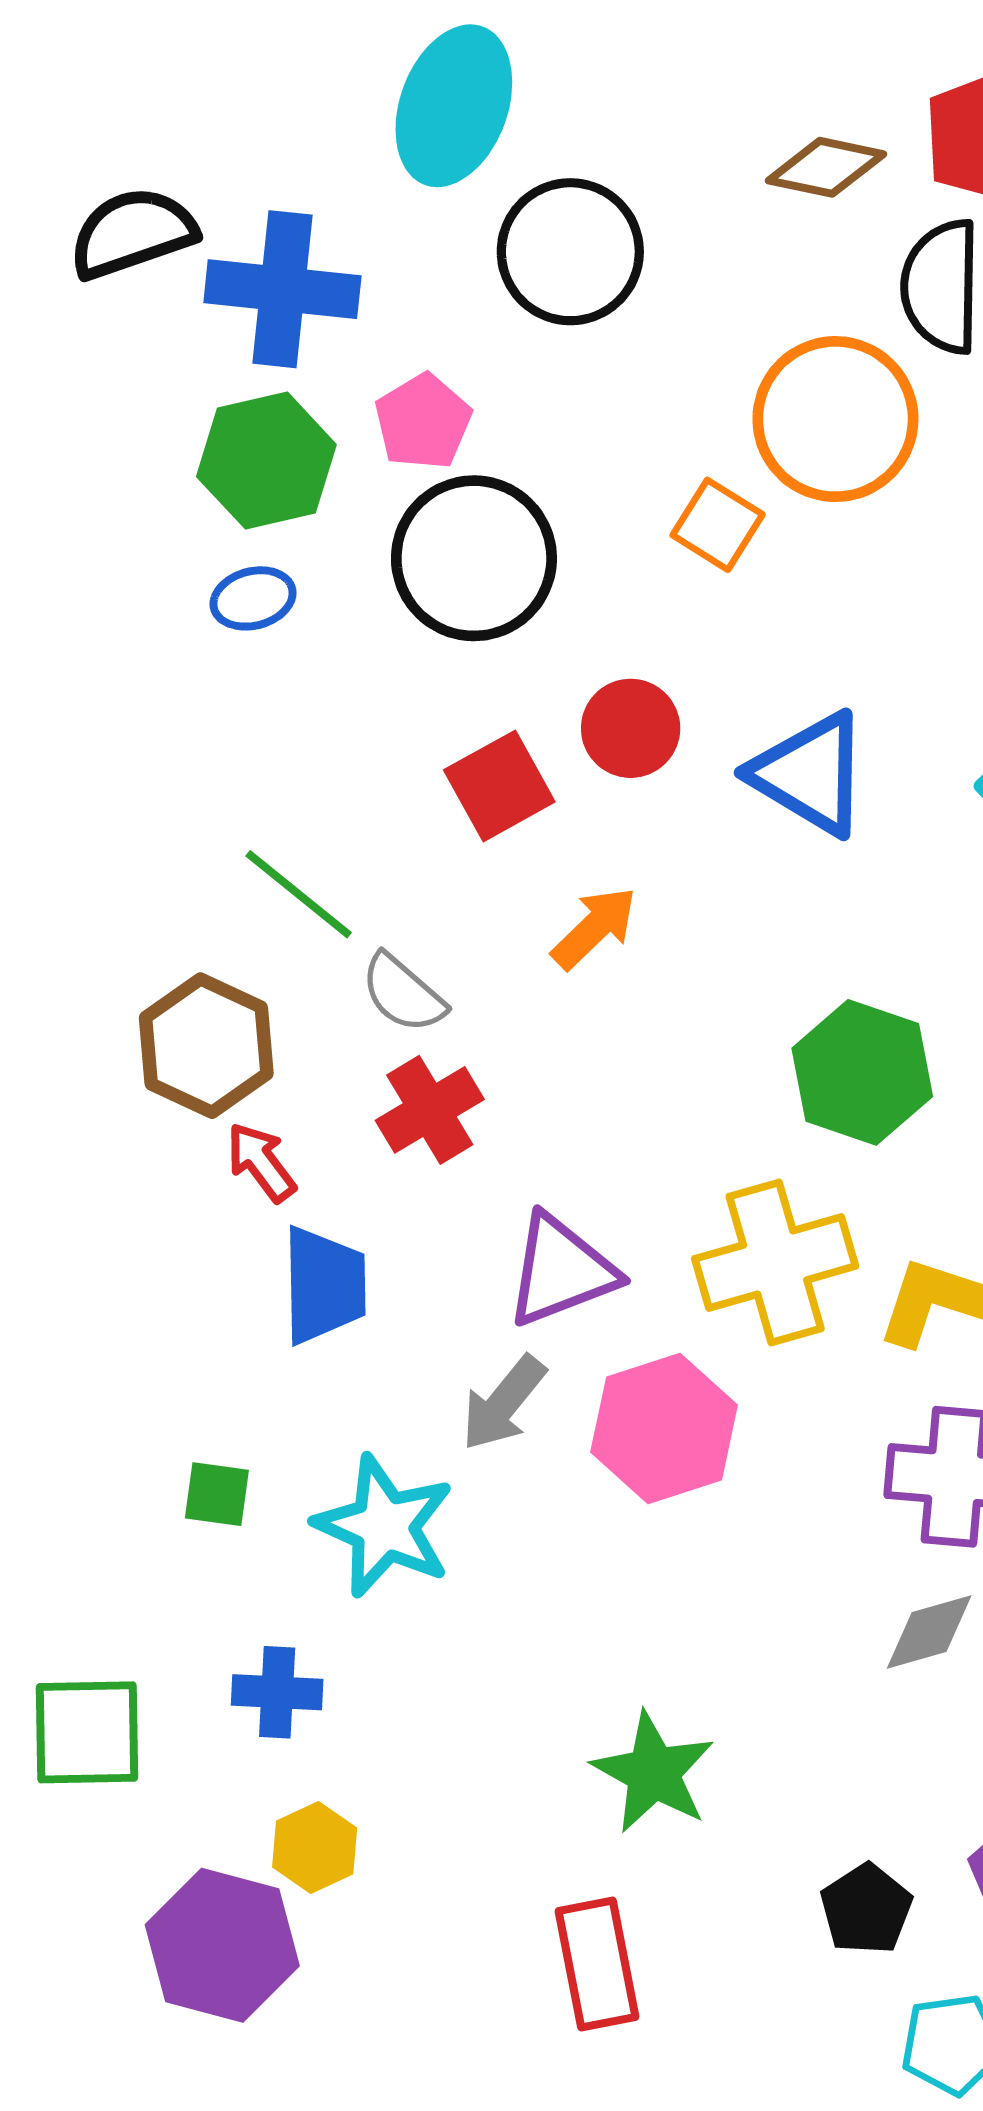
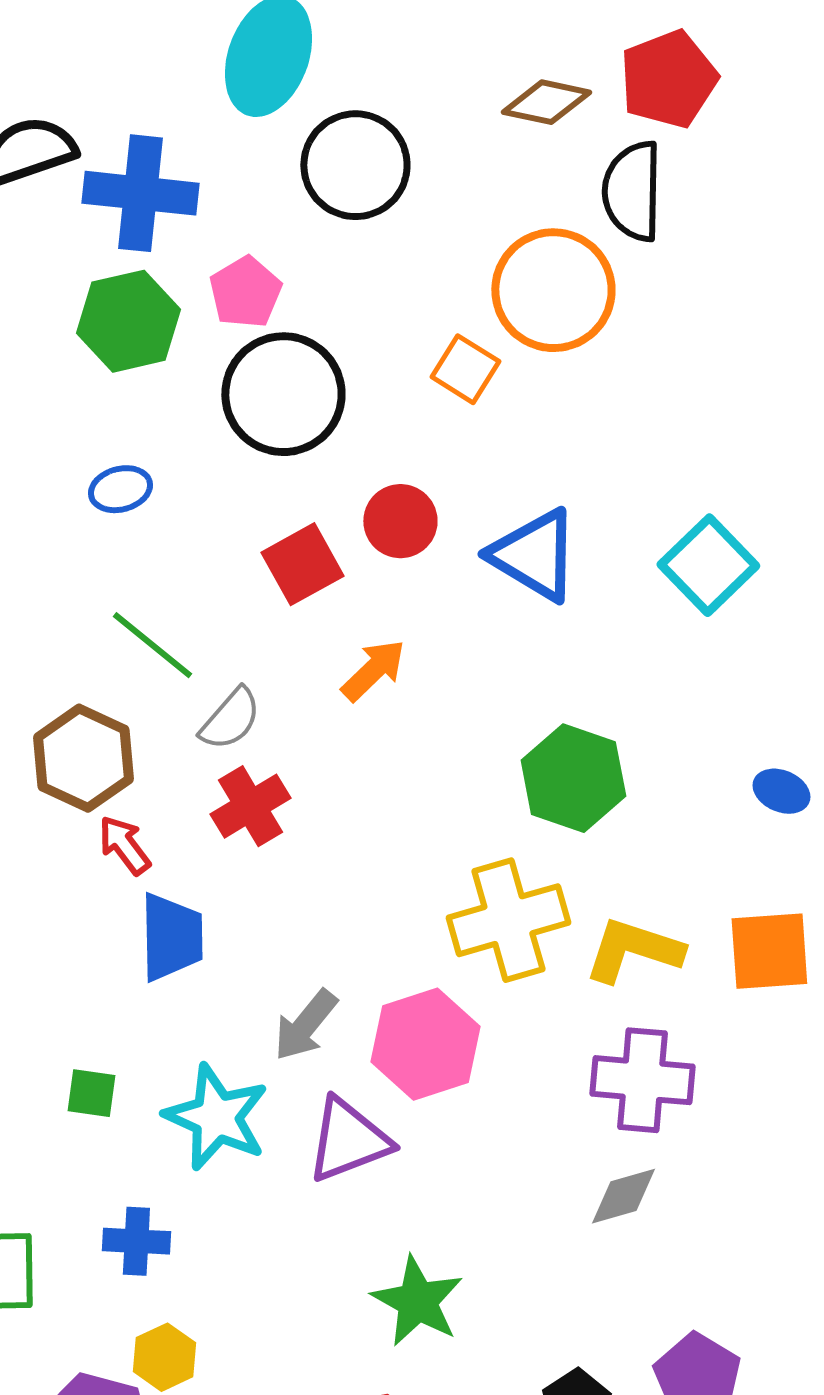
blue ellipse: (253, 598) -> (120, 489), moved
gray semicircle: (403, 993) -> (230, 719), turned -90
purple triangle: (561, 1271) -> (348, 1140), moved

